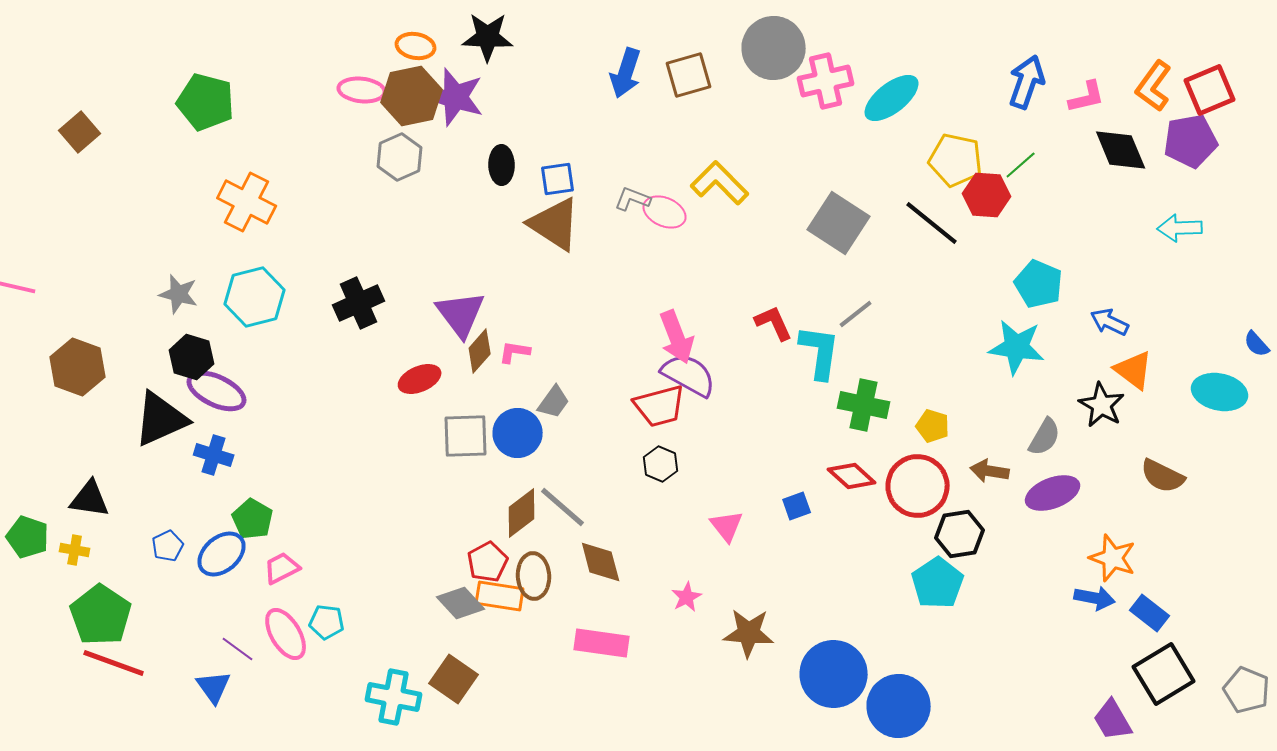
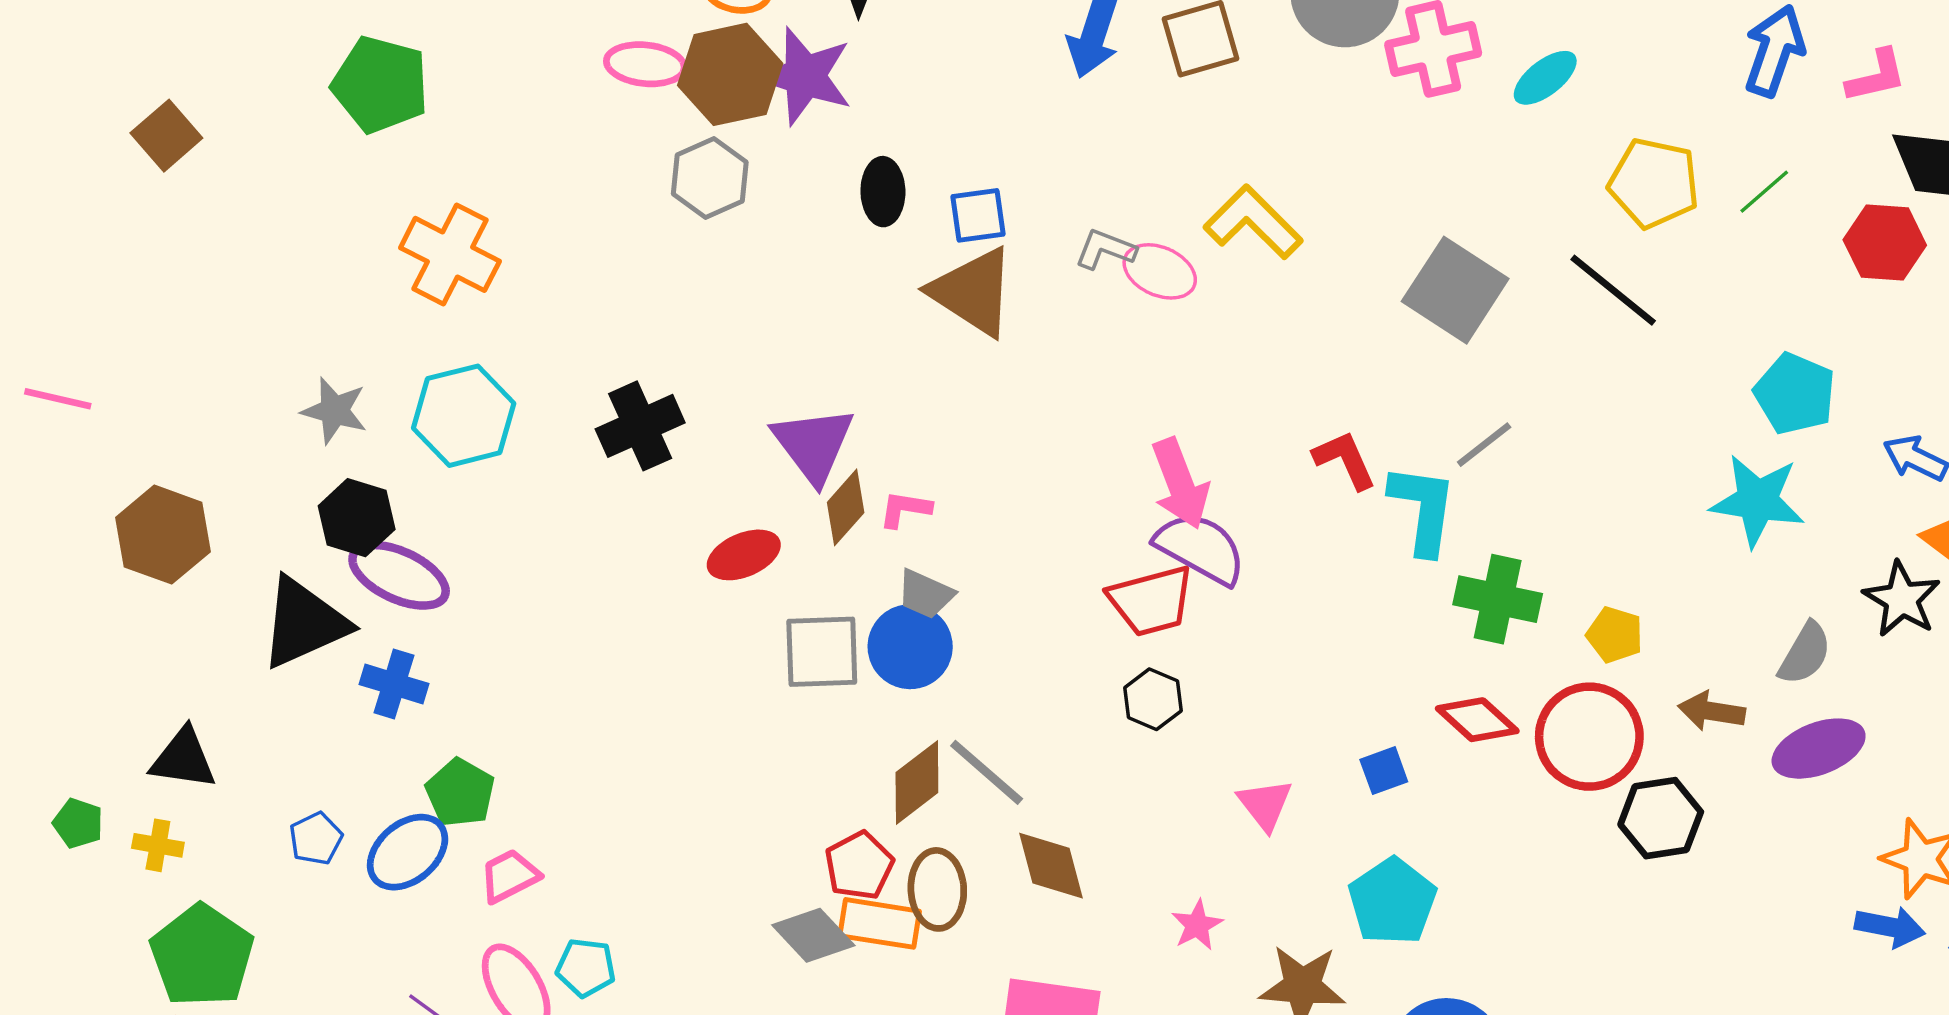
cyan ellipse: (892, 98) -> (1545, 78), size x0.7
red hexagon: (987, 195) -> (1885, 243), moved
gray trapezoid: (554, 402) -> (925, 594), moved, turned 78
green pentagon: (28, 537) -> (78, 823), size x0.7
cyan pentagon: (938, 583) -> (1392, 901), moved

